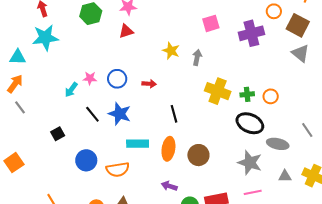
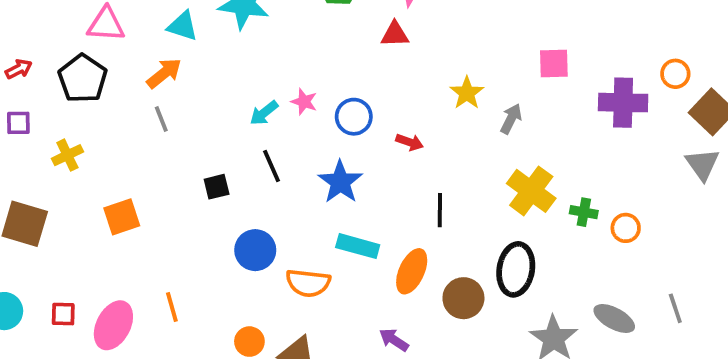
black line: (92, 114) -> (272, 166), moved
black ellipse: (250, 123) -> (516, 269), moved, turned 60

